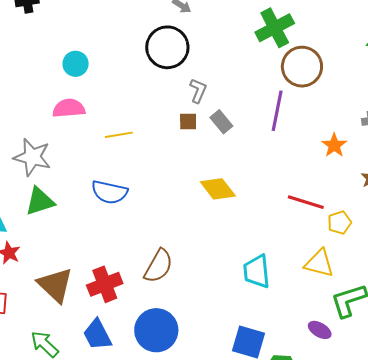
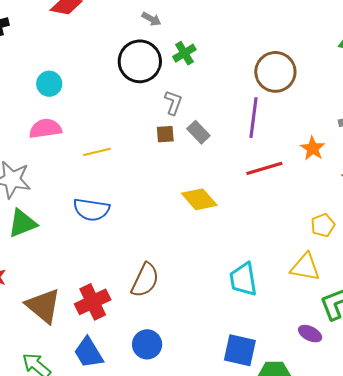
green cross: (275, 28) -> (184, 53), moved, size x0.6
red line: (306, 202) -> (264, 168), moved, turned -30
blue circle: (156, 330) -> (147, 344), size x0.7

